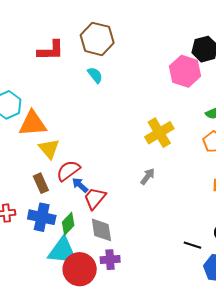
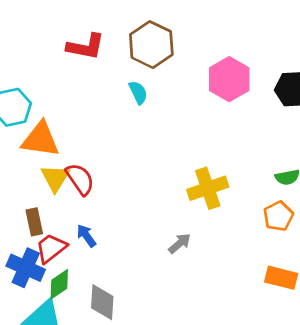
pink hexagon: (185, 71) -> (229, 79), moved
red semicircle: (68, 171) -> (80, 179), moved, turned 80
red trapezoid: (95, 198) -> (51, 248), moved

